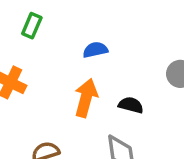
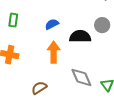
black semicircle: (131, 105) -> (80, 36), moved, size x1.5

